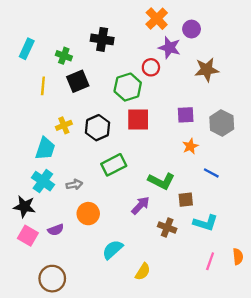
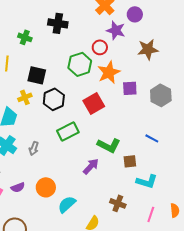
black square: (78, 81) -> (37, 75), moved, turned 36
red square: (138, 120) -> (94, 103), moved, turned -30
orange star: (190, 146) -> (109, 72), moved, size x1.6
gray arrow: (74, 185) -> (34, 148), turned 120
orange circle: (88, 214) -> (46, 187), moved
brown cross: (167, 227) -> (118, 203), moved

